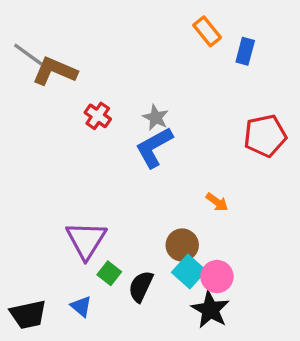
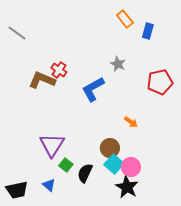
brown L-shape: (55, 71) -> (42, 80), moved
gray star: (156, 117) -> (118, 64), moved

